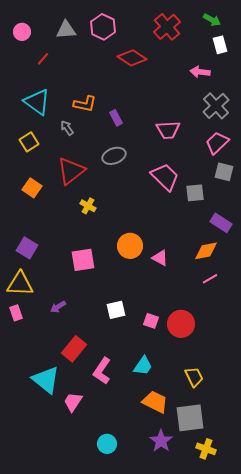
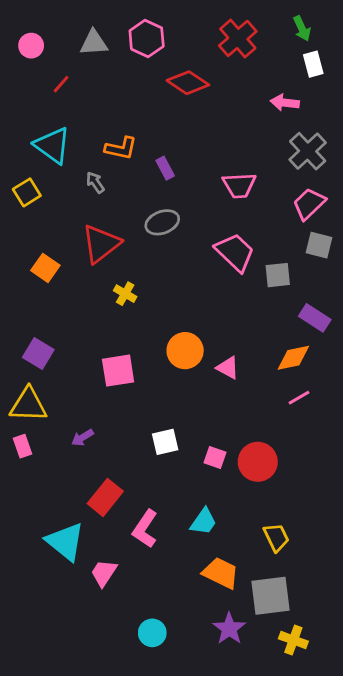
green arrow: (212, 20) -> (302, 29), turned 36
yellow square: (29, 142) -> (27, 192), moved

